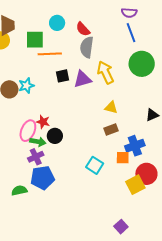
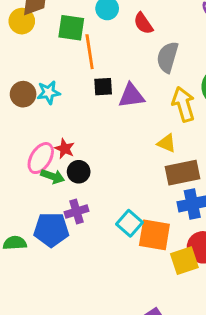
gray semicircle: (87, 47) -> (167, 57), moved
orange line: (50, 54) -> (90, 52), turned 75
yellow arrow: (106, 72) -> (183, 104), moved
brown rectangle: (111, 129) -> (183, 173), moved, size x1.6
purple cross: (36, 157) -> (76, 212), moved
orange square: (123, 158) -> (154, 235), moved, size x1.6

